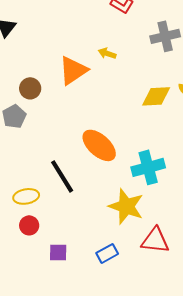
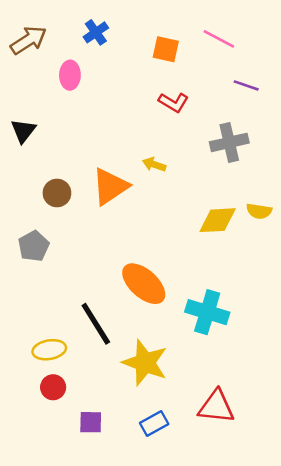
brown circle: (30, 88) -> (57, 193), moved
cyan cross: (148, 167) -> (207, 312), turned 32
yellow star: (126, 206) -> (145, 363), moved

